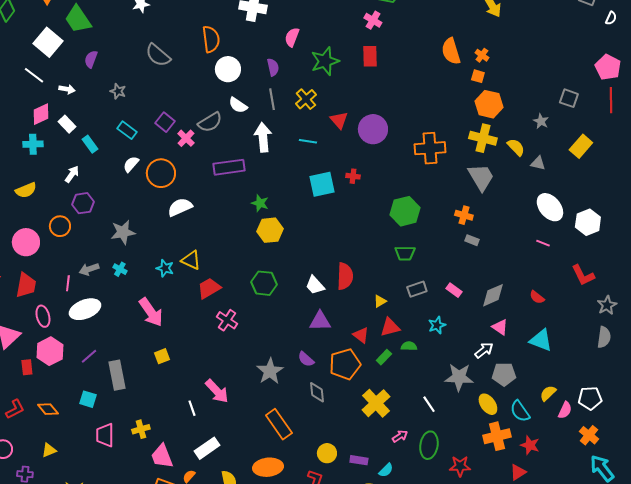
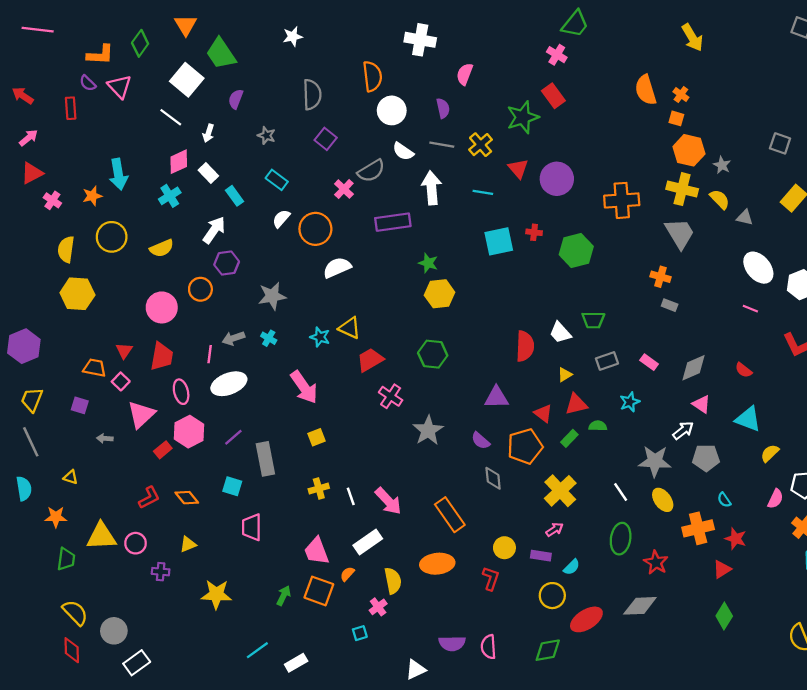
gray semicircle: (158, 55) -> (312, 95), turned -132
red rectangle: (370, 56) -> (553, 96), turned -35
green star: (325, 61) -> (523, 117), moved
white arrow: (67, 89) -> (208, 133), turned 98
gray line: (272, 99) -> (442, 145), turned -70
gray star: (541, 121) -> (722, 165), moved
purple square: (165, 122) -> (326, 139), moved
cyan cross: (33, 144) -> (170, 196), turned -30
white arrow: (72, 174) -> (214, 230), size x1.4
green hexagon: (405, 211) -> (576, 251), moved
white trapezoid: (315, 285) -> (560, 332), moved
red rectangle: (27, 367) -> (163, 450), turned 56
gray star: (270, 371) -> (428, 430), moved
pink arrow: (217, 391) -> (388, 501), moved
yellow semicircle: (548, 393) -> (770, 453), moved
yellow ellipse: (488, 404) -> (663, 500), moved
cyan semicircle: (520, 411) -> (724, 500), size x0.6
yellow cross: (141, 429) -> (319, 488), moved
pink arrow: (400, 436) -> (555, 529), moved
red star: (460, 466) -> (656, 563), turned 30

